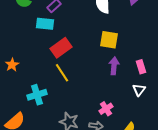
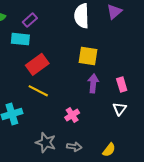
yellow line: (62, 73) -> (38, 91), turned -30
pink cross: (106, 109) -> (72, 115), moved

